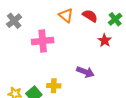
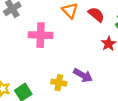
yellow cross: (54, 86) -> (59, 83), moved

